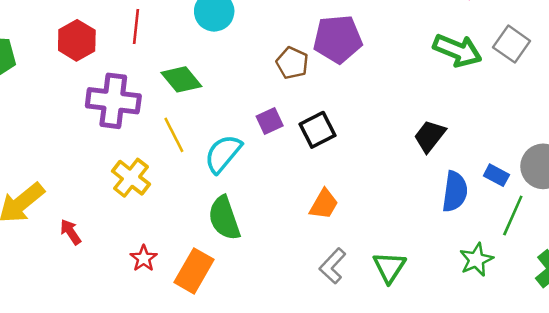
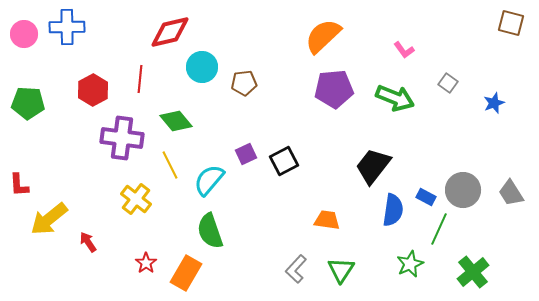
purple pentagon: (338, 39) -> (334, 89), moved
gray square: (512, 44) -> (448, 83), moved, size x0.7
brown pentagon: (292, 63) -> (244, 83), moved, turned -30
black trapezoid: (430, 136) -> (373, 166), size x1.4
orange trapezoid: (324, 204) -> (327, 220), moved, turned -112

